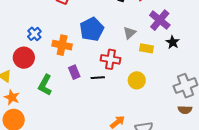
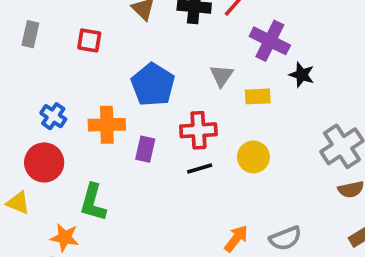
purple rectangle: (74, 72) -> (145, 149), moved, turned 48
black line: (98, 78) -> (200, 168), moved
orange star: (12, 97) -> (65, 237), moved

